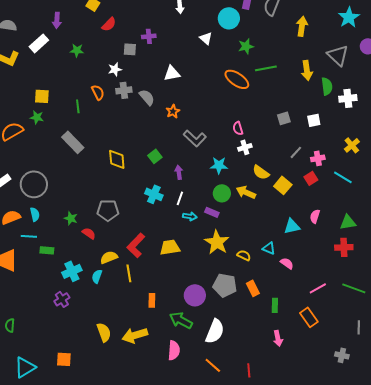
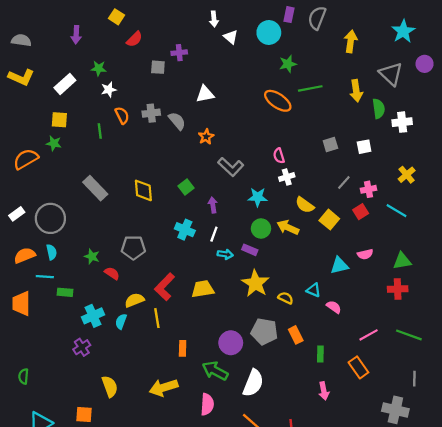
white triangle: (206, 38) -> (231, 37), moved
white rectangle: (39, 43) -> (65, 84), moved
white star: (115, 69) -> (109, 90), moved
gray rectangle: (73, 142) -> (95, 188), moved
pink semicircle: (315, 216) -> (365, 254), turned -120
yellow semicircle: (104, 332) -> (110, 386), moved
gray cross: (342, 355) -> (395, 410), size x1.6

